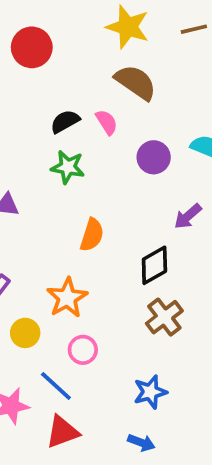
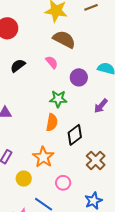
black semicircle: (65, 121) -> (18, 66), moved
green star: (68, 167) -> (58, 99), moved
black diamond: (154, 265) -> (75, 135), moved
pink circle: (83, 350) -> (63, 183), moved

